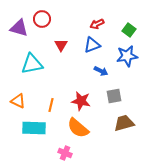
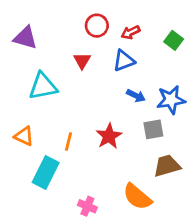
red circle: (42, 19) -> (97, 26), moved
blue star: (127, 56) -> (171, 100), moved
red star: (81, 101) -> (109, 136), turned 30
cyan rectangle: (34, 128) -> (46, 172), turned -65
orange semicircle: (78, 128) -> (137, 197), moved

